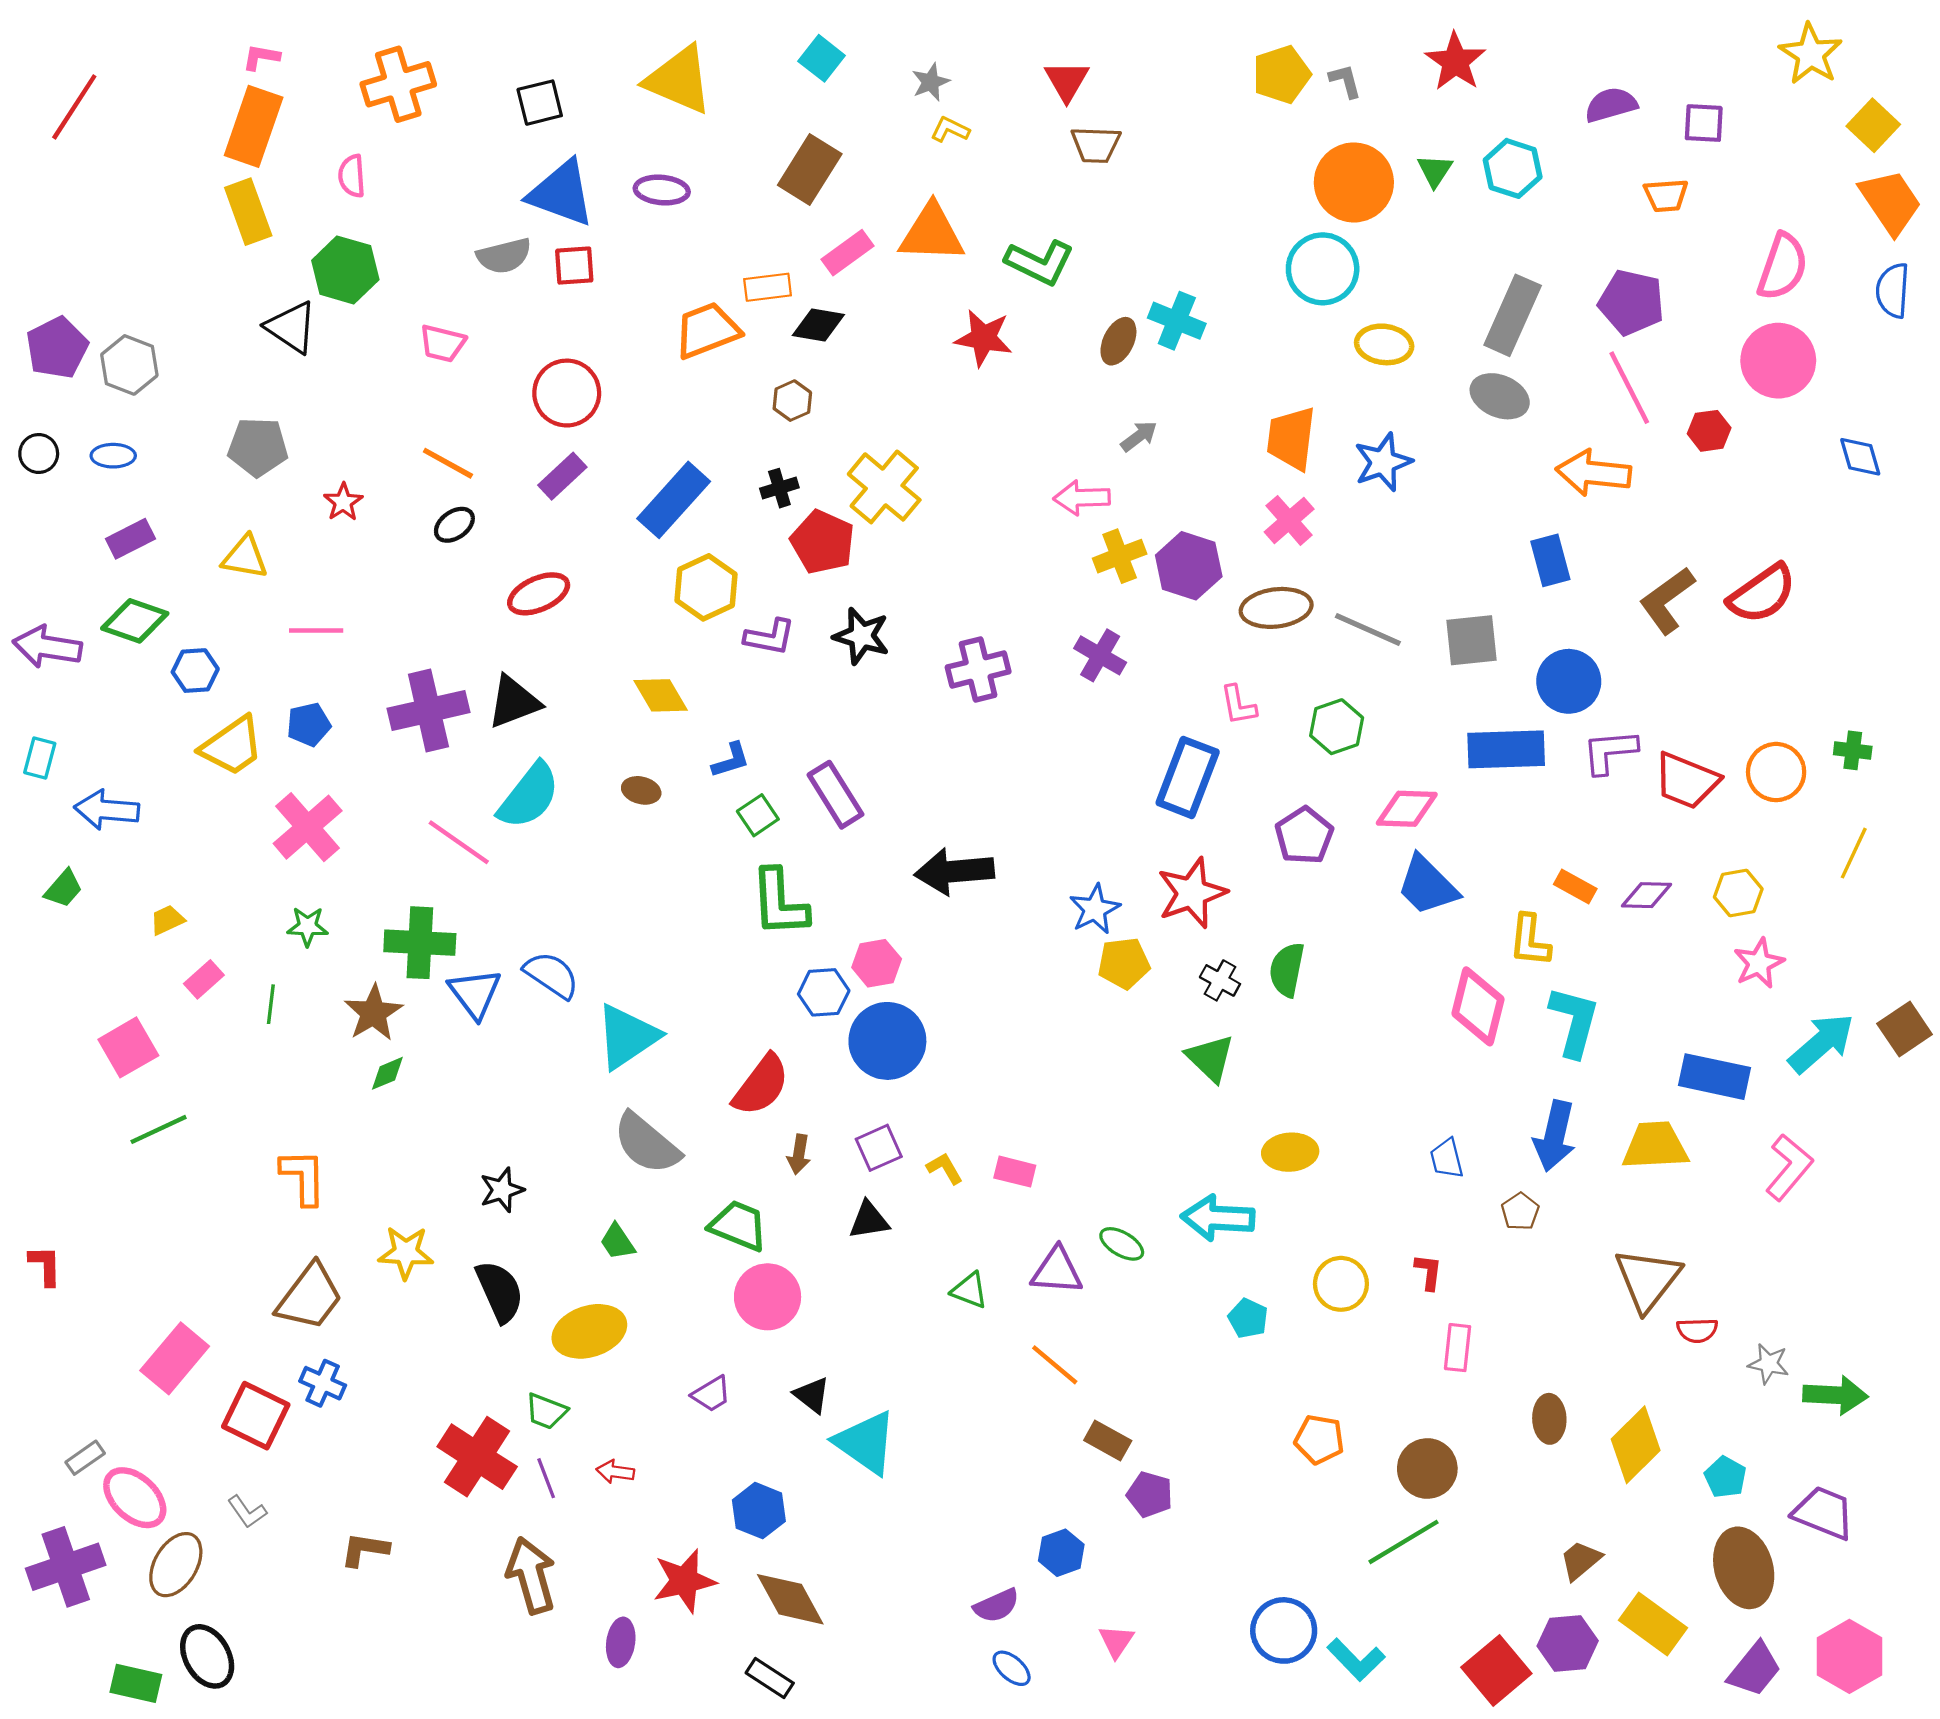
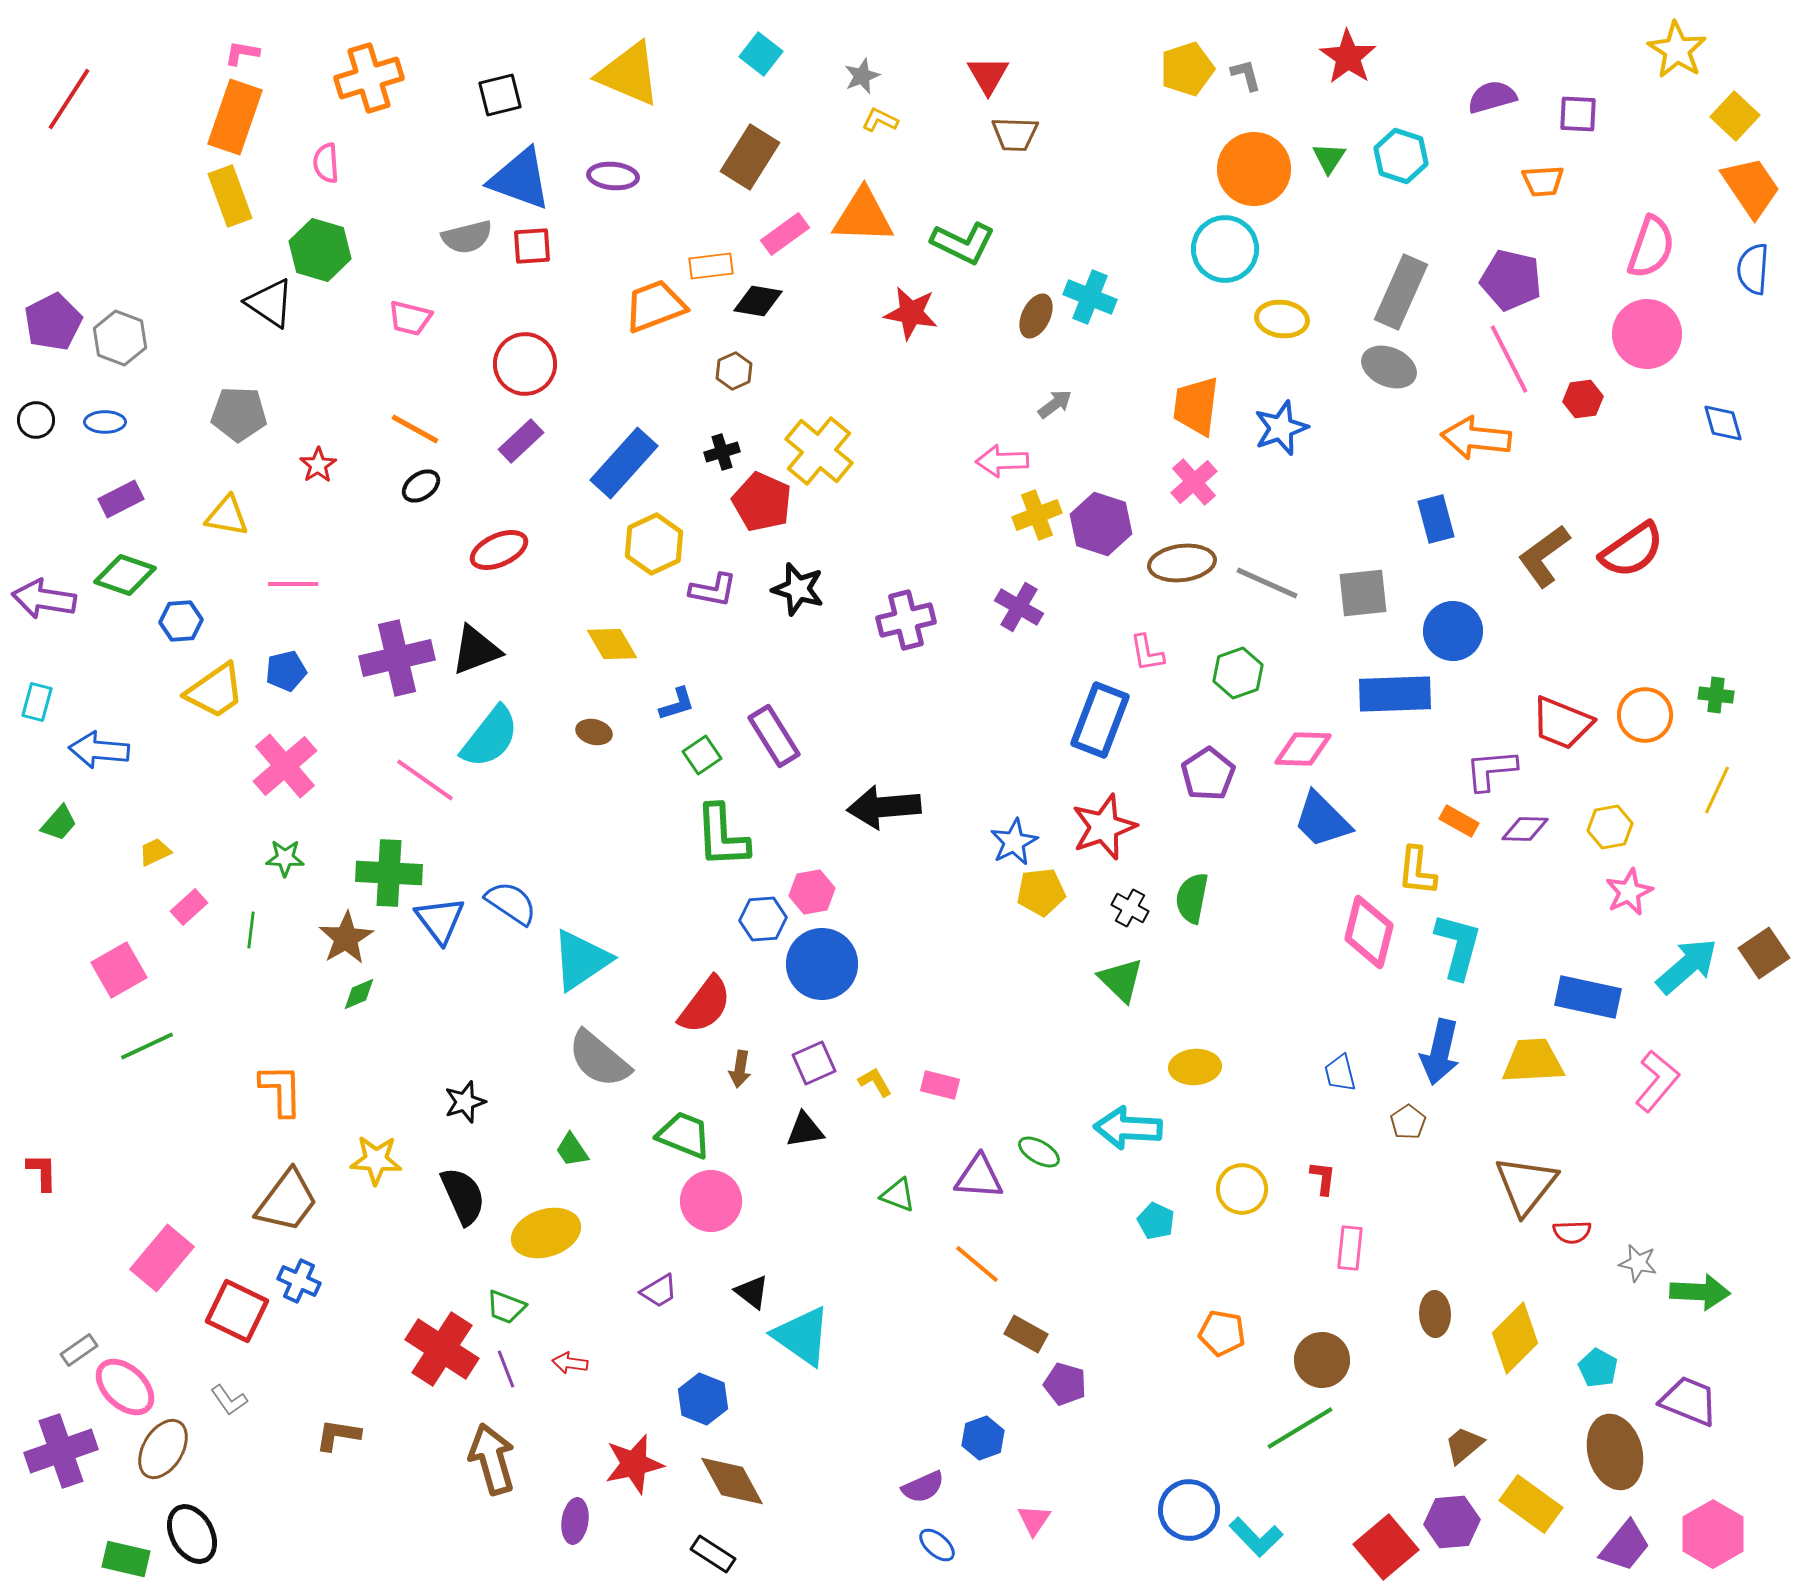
purple L-shape: (1610, 752) -> (1491, 770), moved

